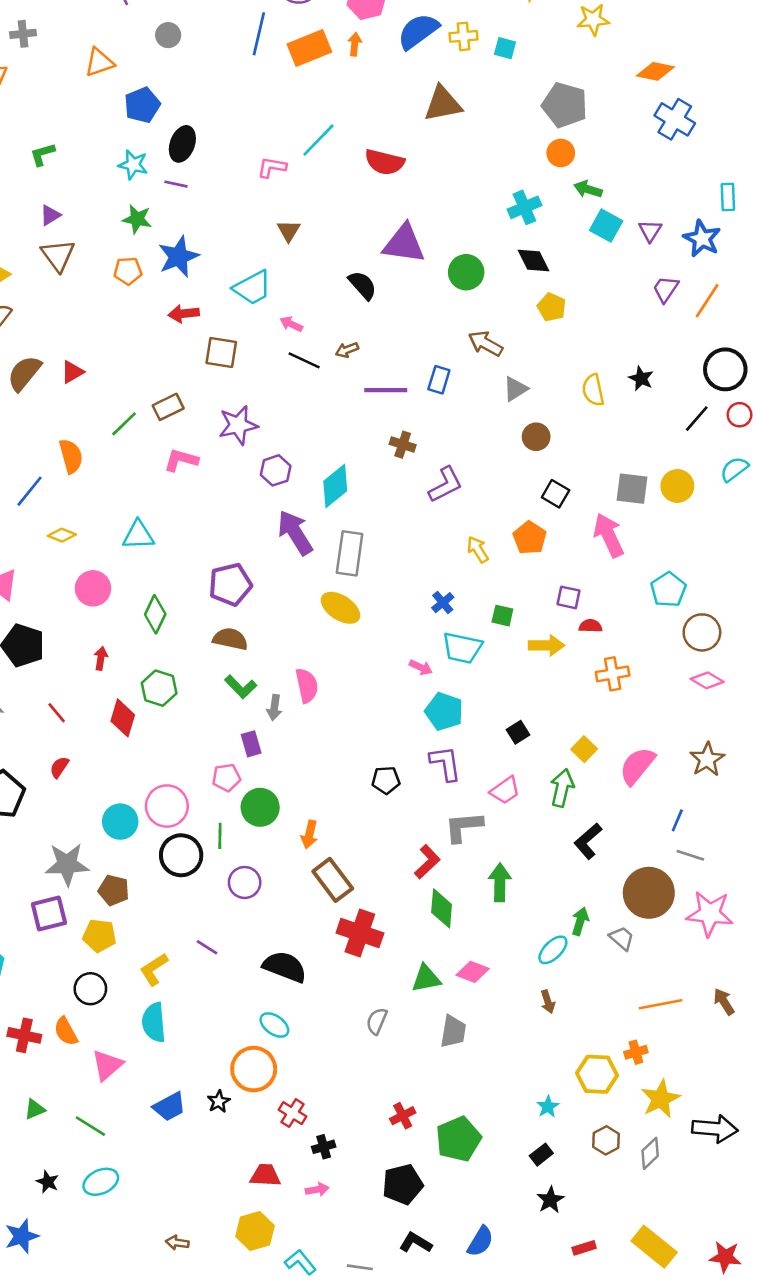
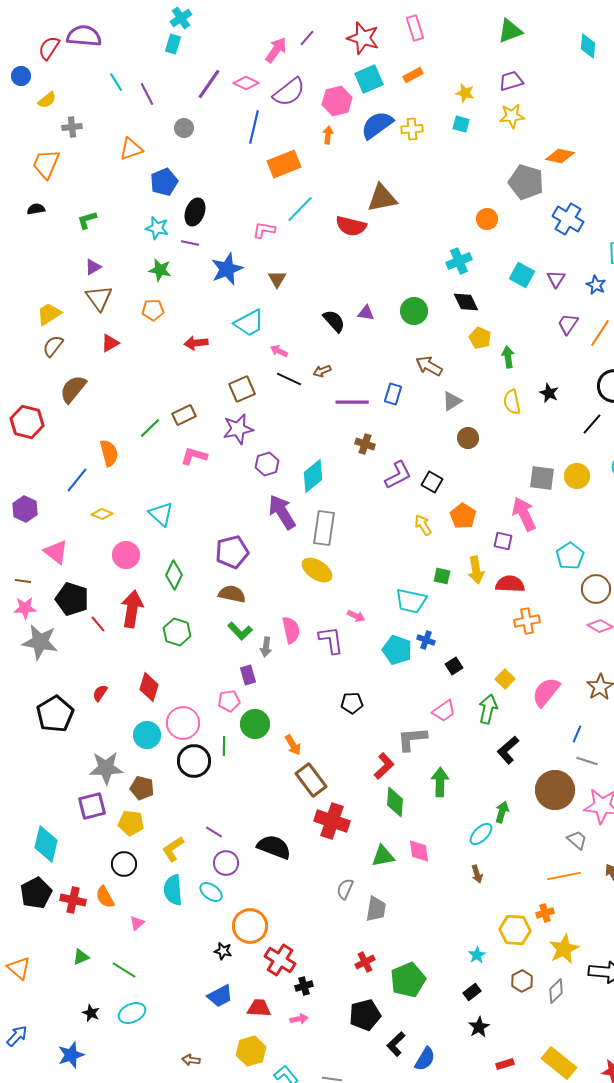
orange rectangle: (309, 48) -> (284, 164), moved
cyan square: (505, 48) -> (461, 124), moved
brown triangle: (443, 104) -> (382, 198), moved
gray pentagon: (565, 105) -> (526, 182), moved
blue cross: (675, 119) -> (568, 219), moved
green arrow: (588, 189) -> (508, 357), moved, turned 65
blue star: (702, 239) -> (596, 285), size x0.7
purple triangle: (404, 244) -> (366, 313), moved, size x0.5
blue star: (178, 257) -> (227, 269), moved
brown square: (221, 353) -> (242, 389), moved, turned -32
red triangle: (72, 372) -> (110, 343), moved
black square: (556, 494) -> (432, 482), moved
cyan triangle: (138, 535) -> (161, 514), turned 44
purple square: (569, 597) -> (503, 541), moved
blue cross: (443, 603) -> (426, 640), moved, turned -30
red semicircle: (591, 626) -> (510, 584), size x1.6
yellow arrow: (546, 645) -> (476, 570), moved, turned 80
red arrow: (101, 658) -> (132, 609), size x2.0
pink arrow: (421, 667) -> (356, 616), moved
red line: (57, 713) -> (98, 624), moved
red diamond: (123, 718) -> (149, 687), moved
purple L-shape: (445, 763) -> (331, 640), moved
orange arrow: (309, 835) -> (293, 745), turned -45
purple circle: (245, 882) -> (226, 863), moved
gray trapezoid: (622, 938) -> (577, 840), moved
pink diamond: (473, 972) -> (419, 851), turned 60
cyan ellipse: (274, 1025) -> (211, 892), moved
gray trapezoid: (453, 1031) -> (376, 909), moved
pink triangle: (107, 1065) -> (137, 923), size x0.6
black star: (219, 1101) -> (223, 951), turned -30
blue trapezoid: (169, 1107) -> (220, 996), moved
red cross: (293, 1113) -> (280, 960), size x1.4
black L-shape: (416, 1243) -> (396, 1044), moved, turned -75

